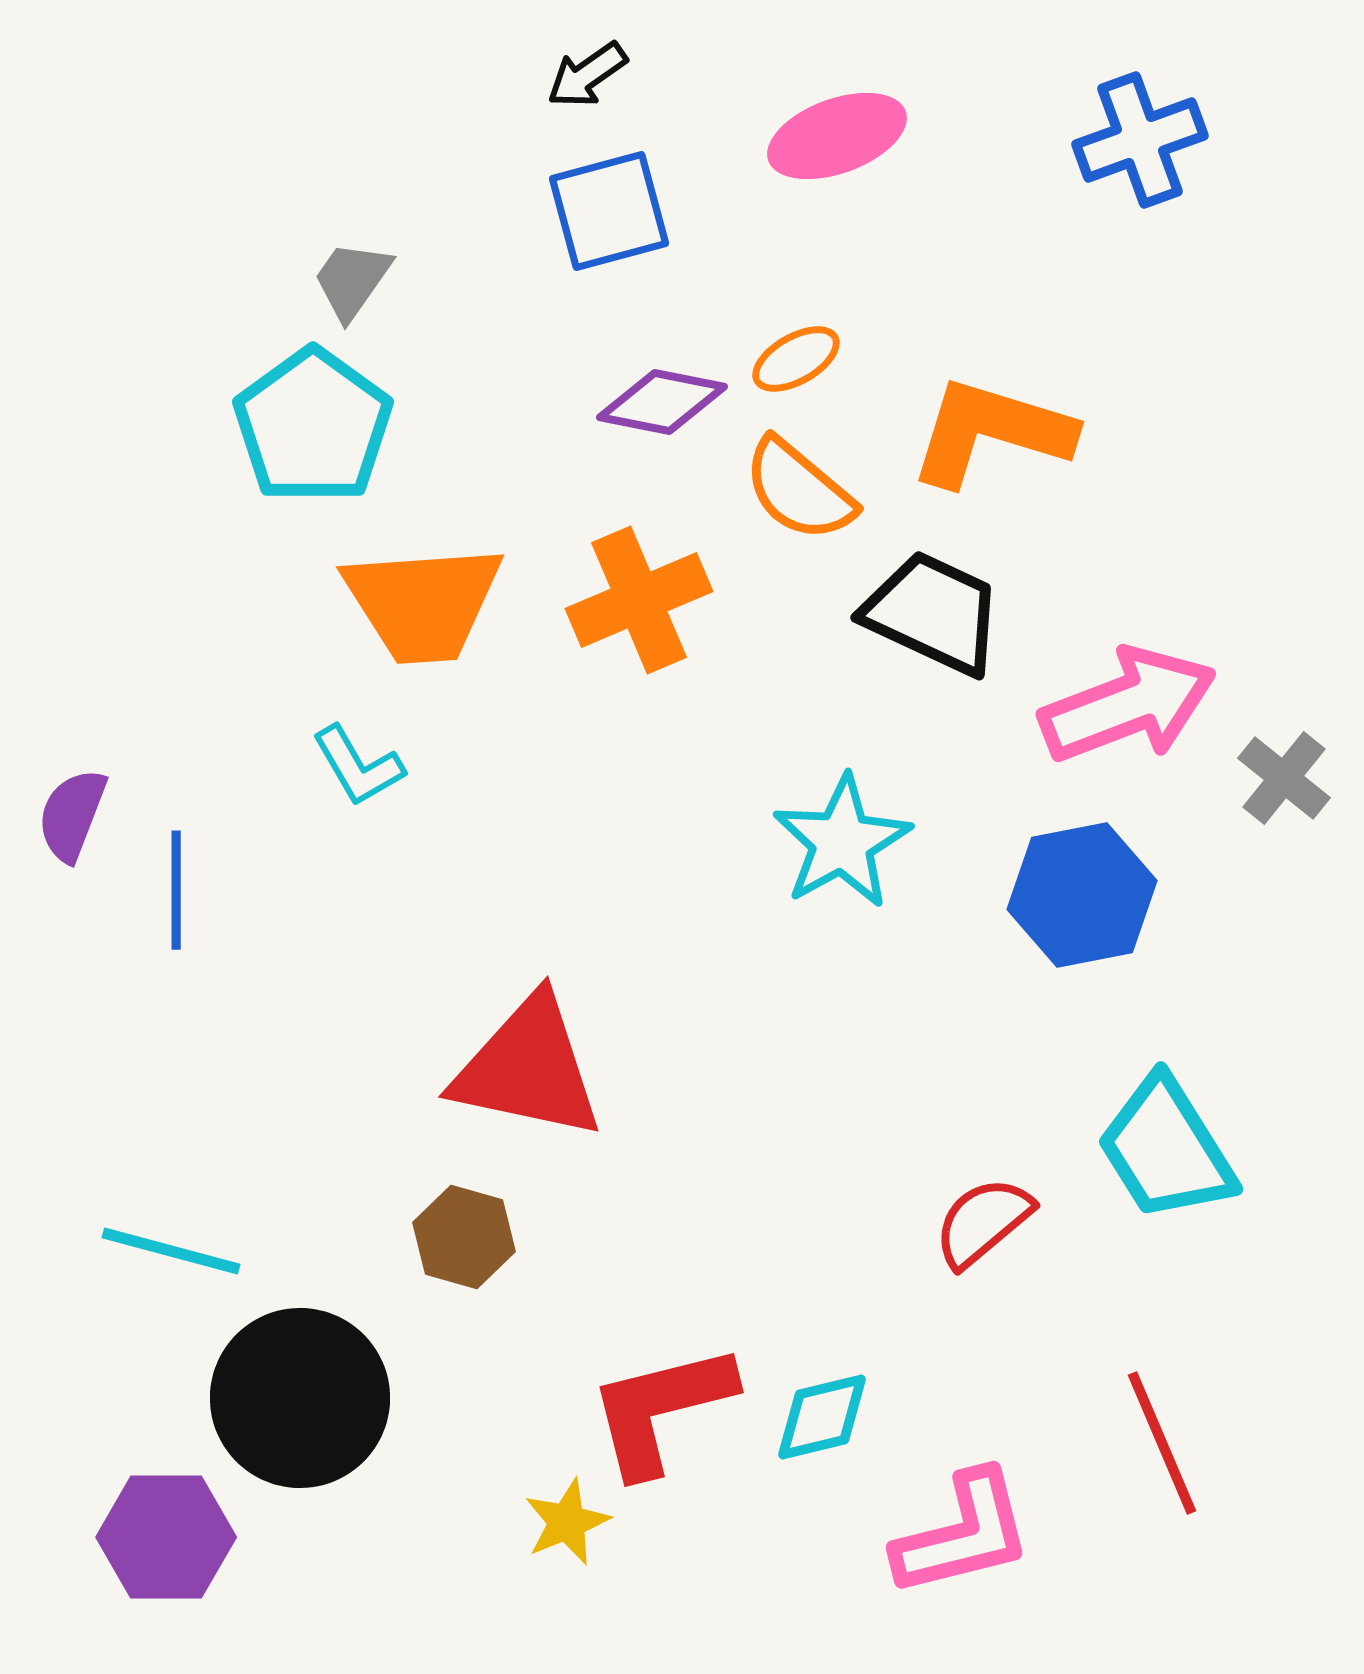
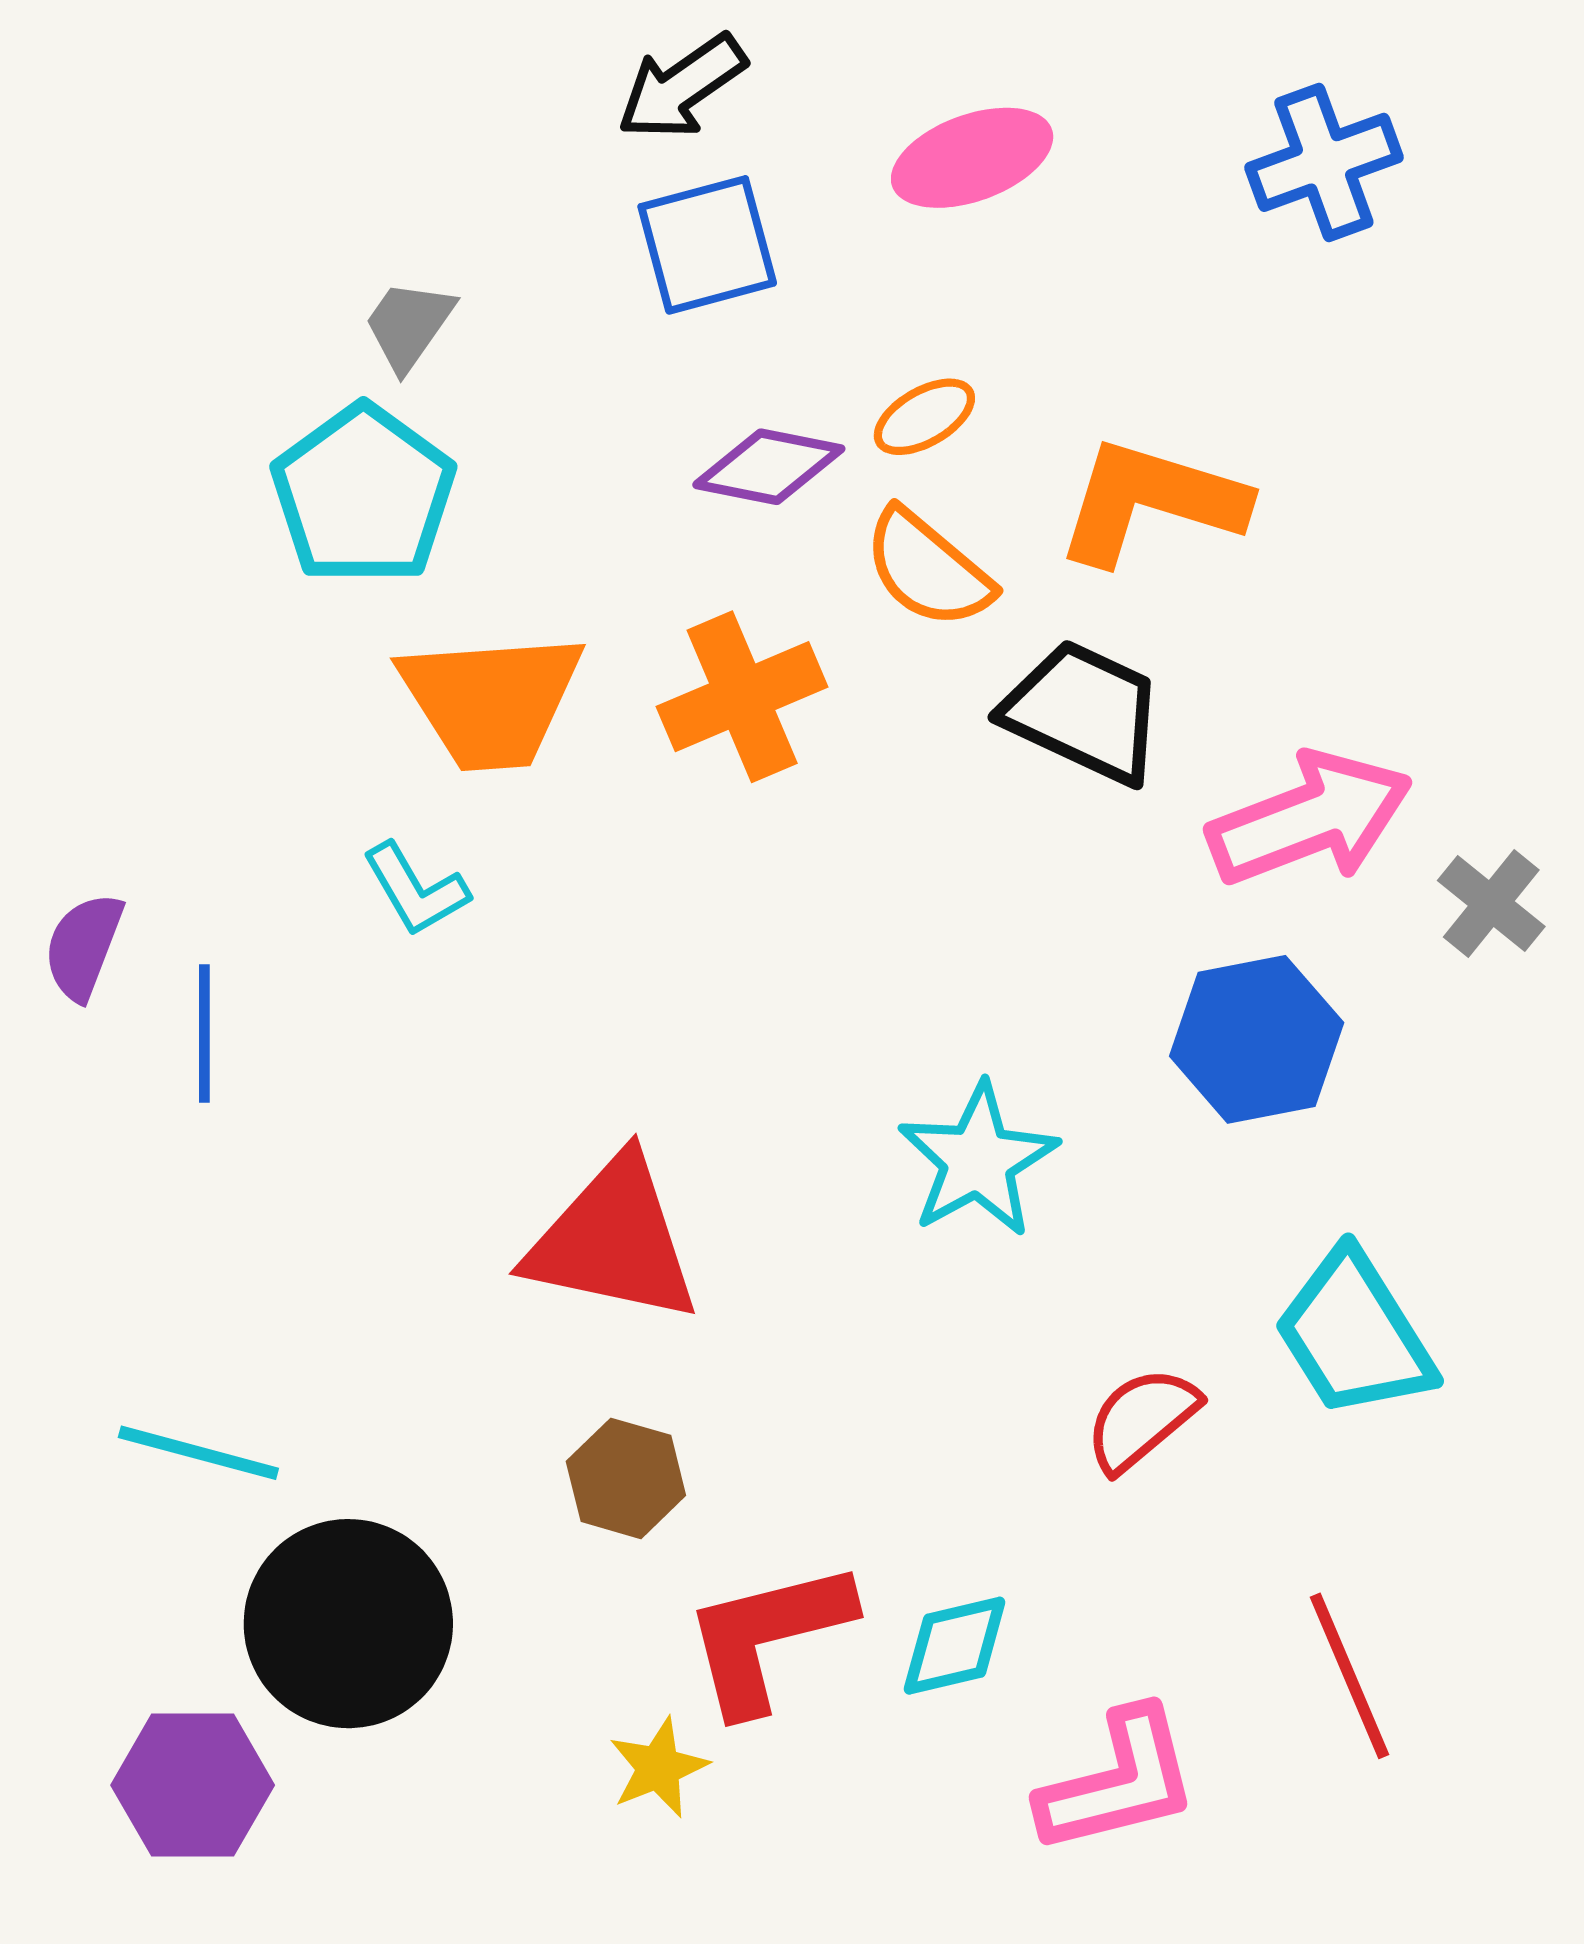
black arrow: (587, 75) -> (682, 87), size x1.4
cyan star: (842, 842) -> (978, 1160), moved
brown hexagon: (464, 1237) -> (626, 1478), moved

